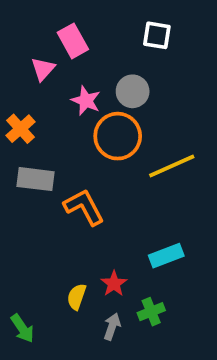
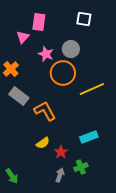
pink rectangle: (73, 41) -> (39, 22), turned 36
gray rectangle: (35, 179) -> (19, 96), turned 30
yellow semicircle: (77, 297) -> (43, 143), moved, turned -144

